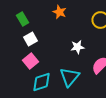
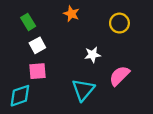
pink square: (30, 61) -> (37, 71), turned 35
cyan diamond: (41, 82) -> (20, 96), moved

